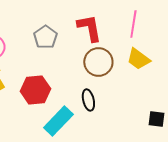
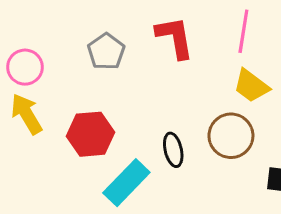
brown circle: (98, 62) -> (231, 136), moved

